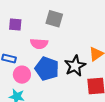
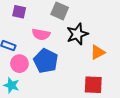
black star: (75, 66) -> (77, 34), moved

